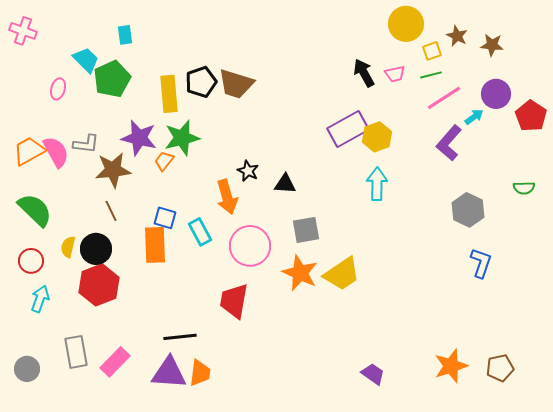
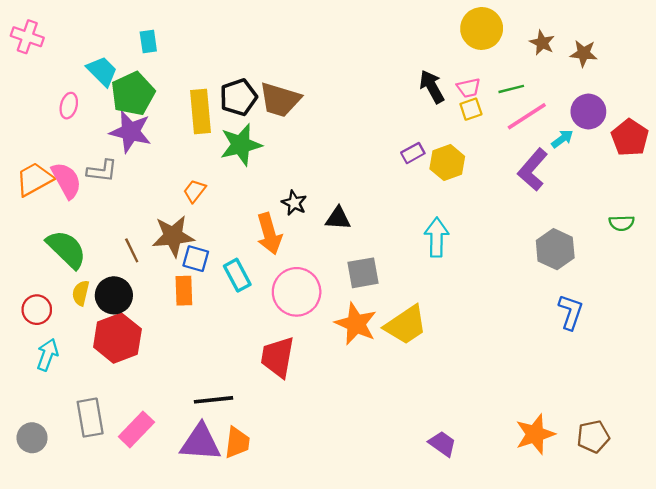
yellow square: (432, 51) -> (471, 109), moved
purple rectangle: (348, 129) -> (413, 153), size x0.5
purple star: (139, 138) -> (130, 132), moved
green star: (182, 138) -> (241, 145), moved
brown star: (113, 170) -> (173, 236), moved
cyan arrow: (377, 184) -> (437, 237), moved
green semicircle: (35, 210) -> (66, 249), moved
orange rectangle: (155, 245) -> (184, 291), size x0.7

